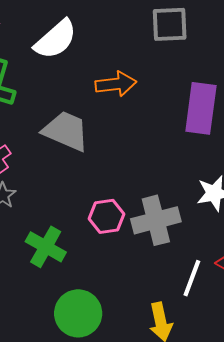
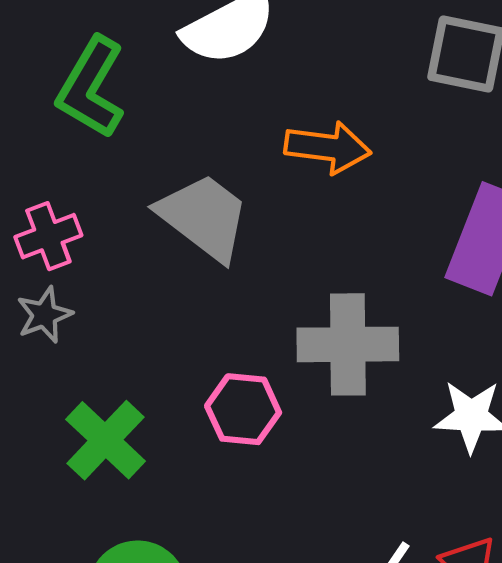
gray cross: (156, 220) -> (348, 344), moved

